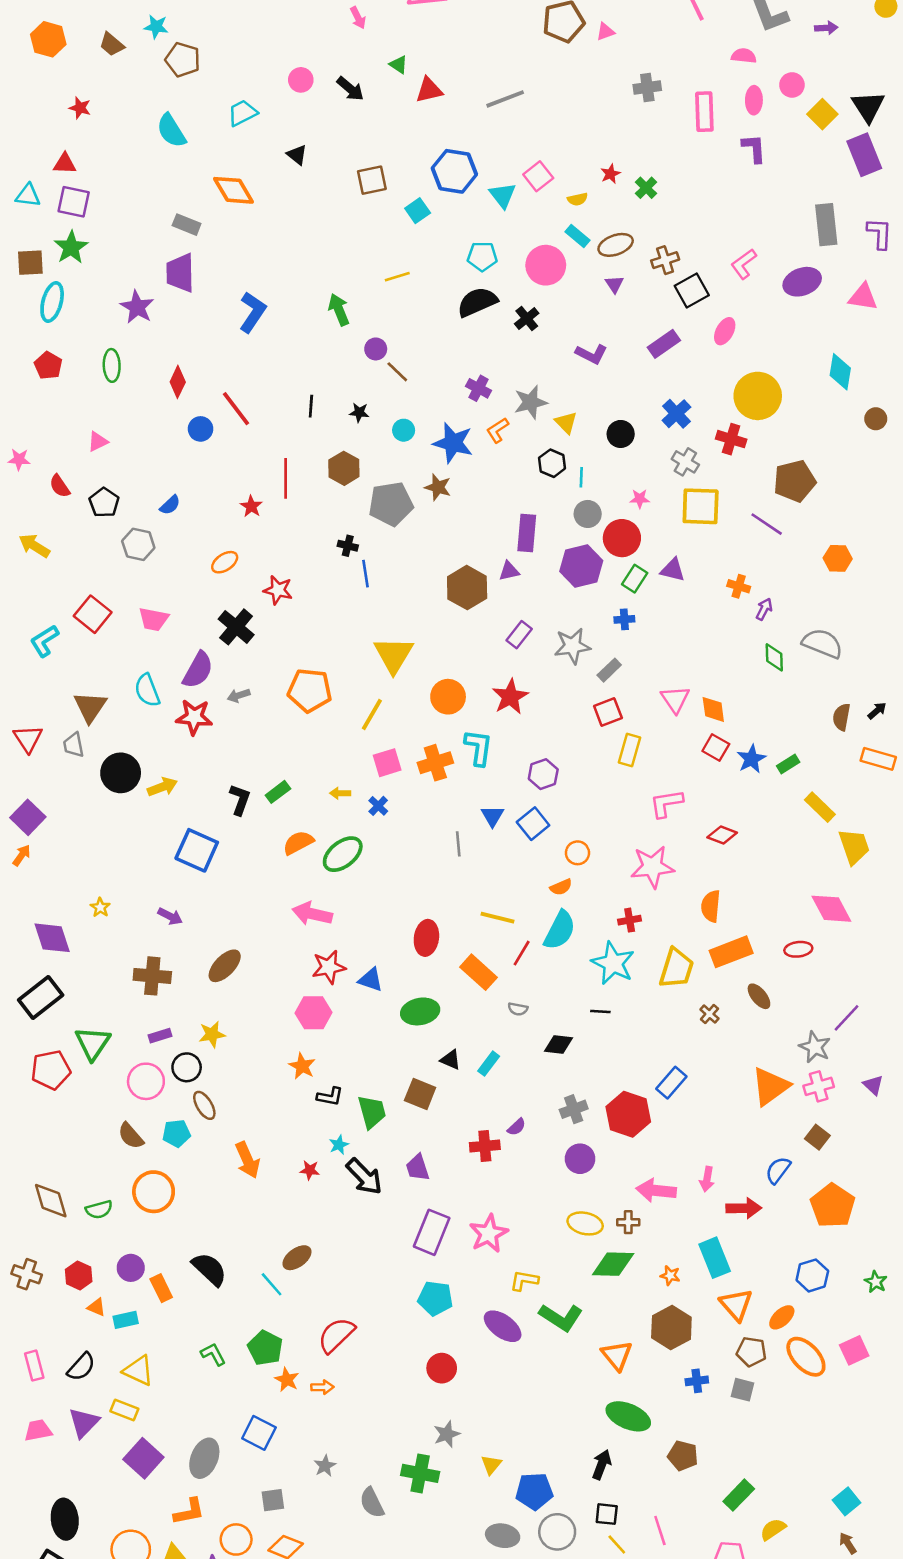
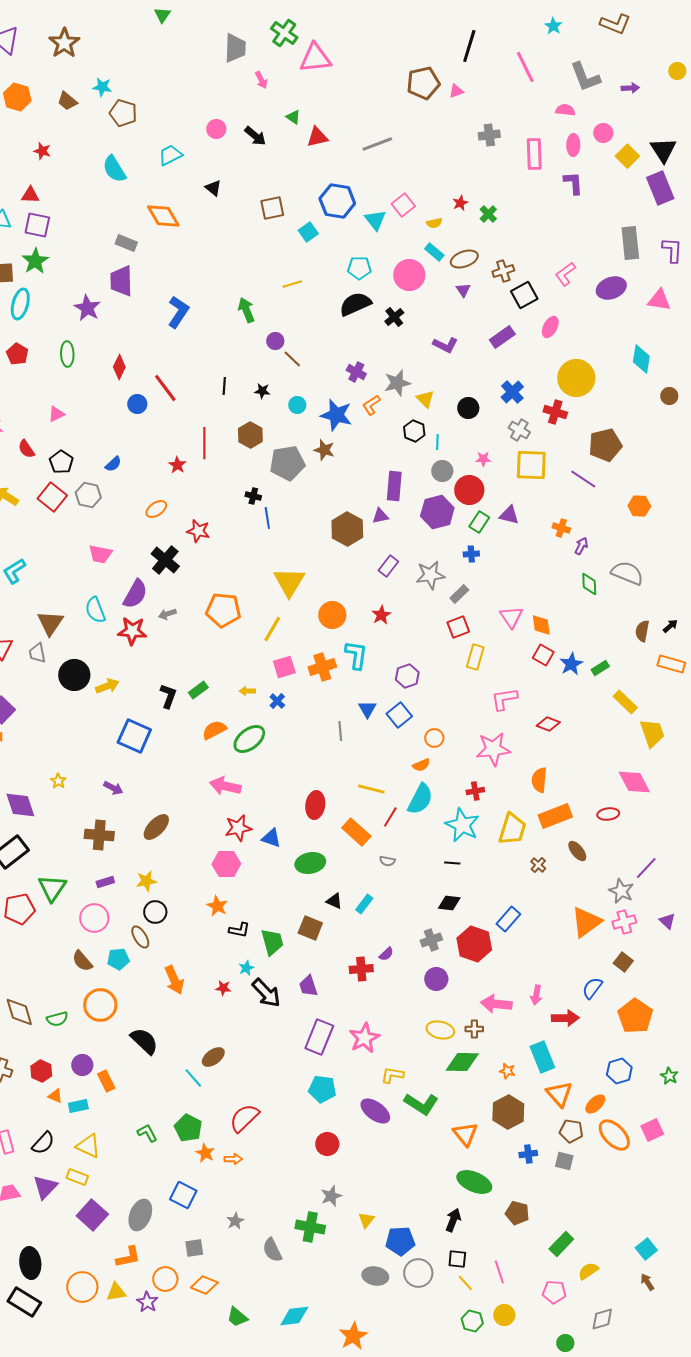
red square: (93, 614) -> (52, 497), moved
red star: (510, 697) -> (381, 615), size x0.7
black diamond: (558, 1044) -> (449, 903), moved
black circle: (187, 1067) -> (155, 912), moved
black semicircle: (209, 1269) -> (144, 1041), moved

